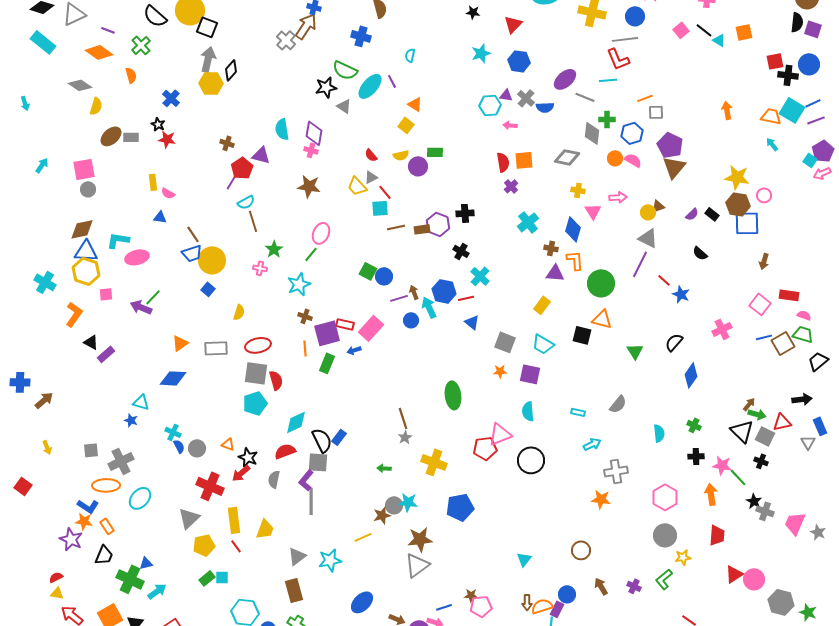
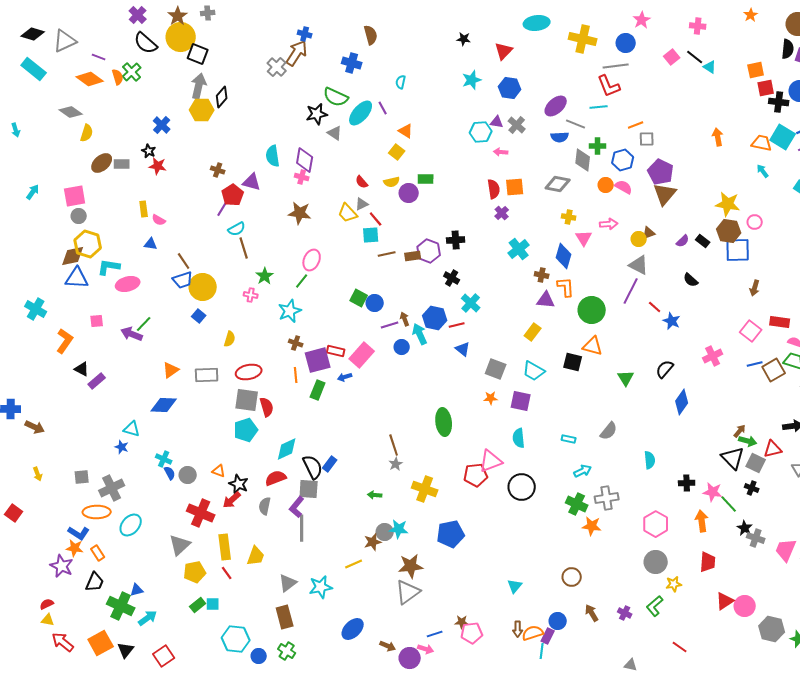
orange square: (744, 32) -> (756, 70), moved
orange semicircle: (131, 75) -> (118, 77), moved
blue semicircle: (545, 107) -> (560, 137), moved
yellow hexagon: (86, 271) -> (88, 244), moved
brown arrow: (44, 400) -> (35, 427), turned 66
green cross: (694, 425) -> (577, 504), moved, size x1.5

